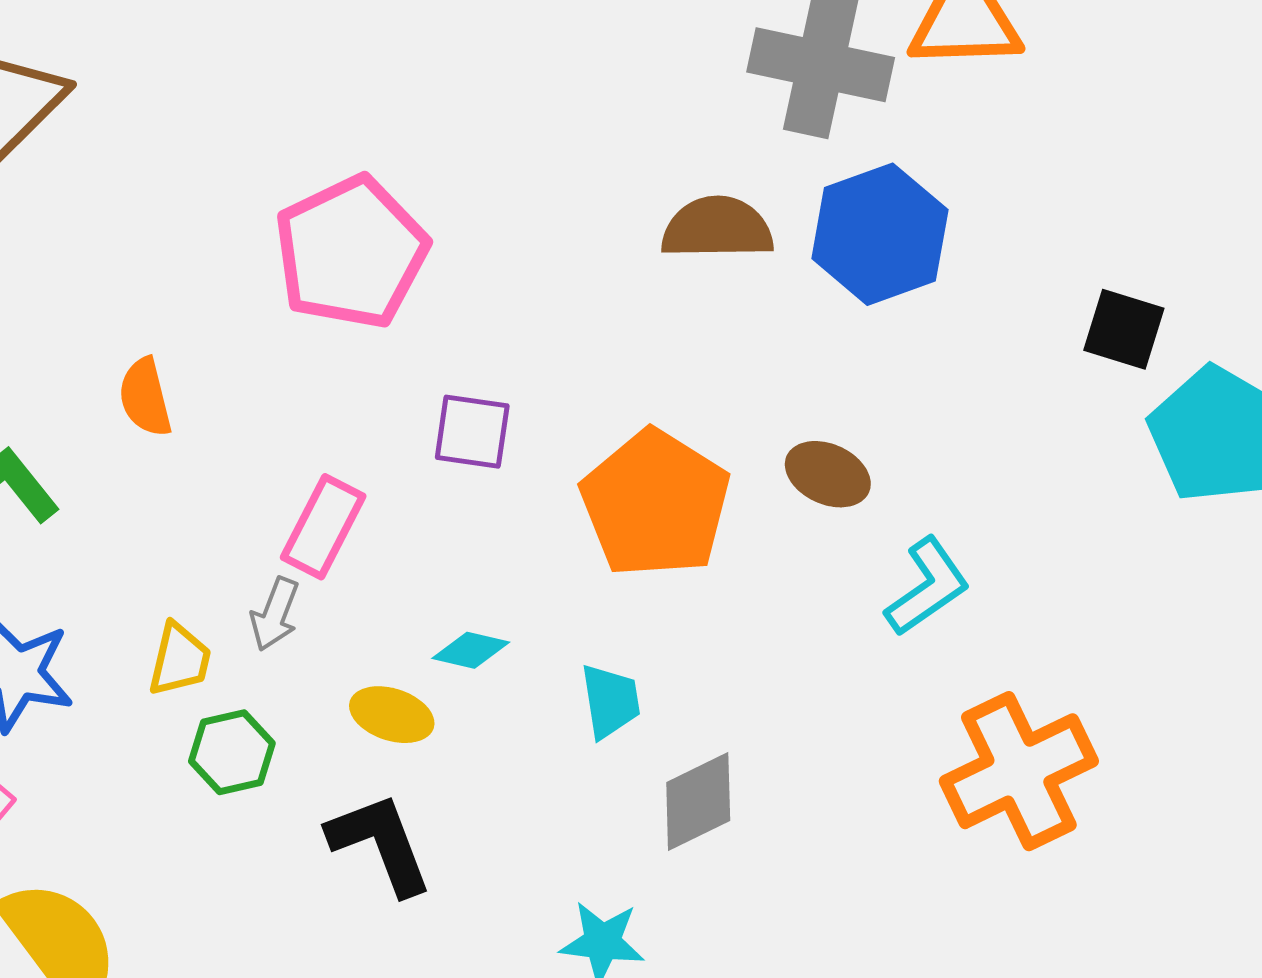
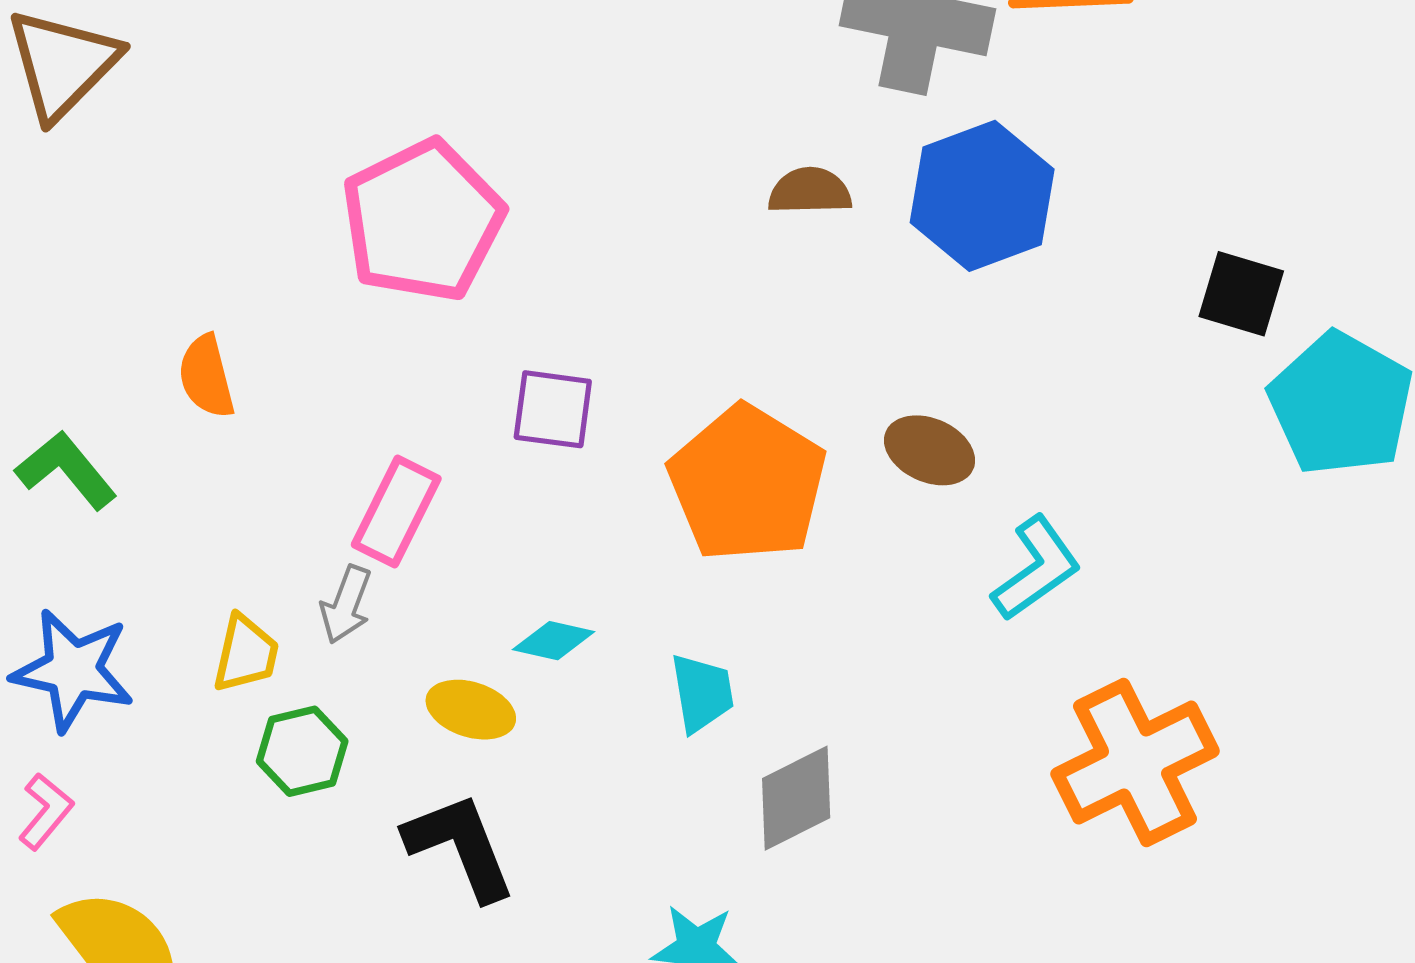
brown semicircle: (717, 228) -> (810, 191), size x0.7

